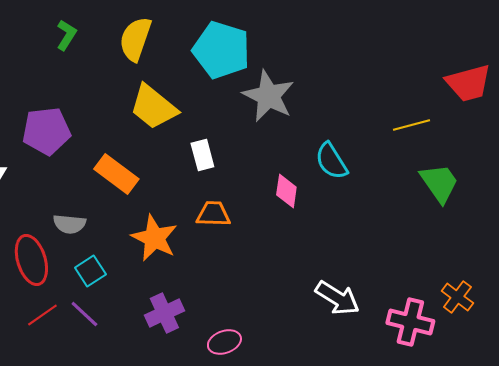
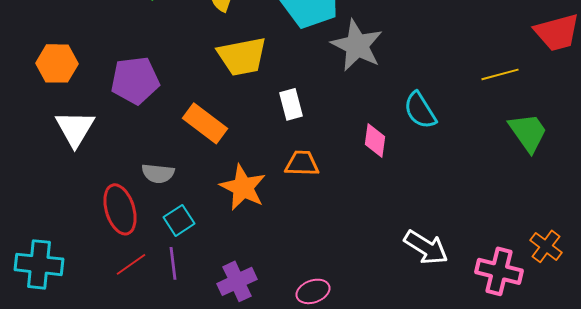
yellow trapezoid: (153, 107) -> (242, 56), turned -50
purple cross: (164, 313) -> (237, 281), moved
purple line: (84, 314) -> (173, 263), turned 40

